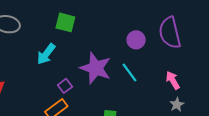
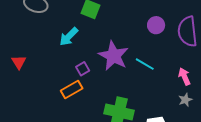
purple circle: (136, 40) -> (156, 25), moved
cyan line: (129, 73) -> (145, 64), turned -30

